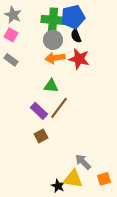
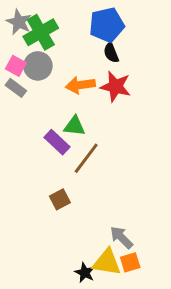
green cross: (53, 20) -> (41, 32), moved, turned -35
pink square: (11, 35) -> (16, 66), moved
gray circle: (53, 40) -> (38, 66), moved
purple rectangle: (39, 111) -> (57, 142), moved
orange square: (104, 179) -> (130, 262), moved

